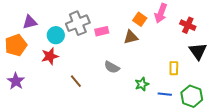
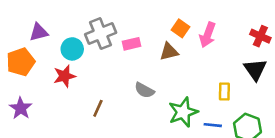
pink arrow: (161, 13) -> (208, 35), moved
red cross: (188, 25) -> (260, 36), moved
brown line: (76, 81) -> (98, 108), turned 64
green star: (142, 84) -> (183, 112), size x1.6

